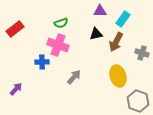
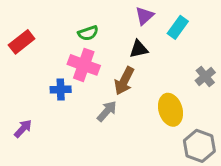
purple triangle: (100, 11) -> (144, 16), turned -40
brown arrow: (116, 42) -> (124, 81), moved
gray cross: (142, 53) -> (205, 76), turned 32

